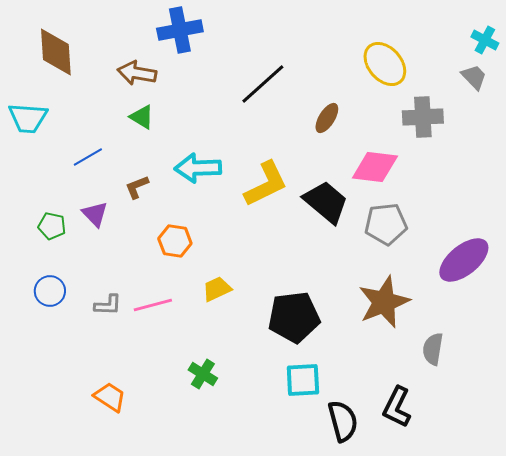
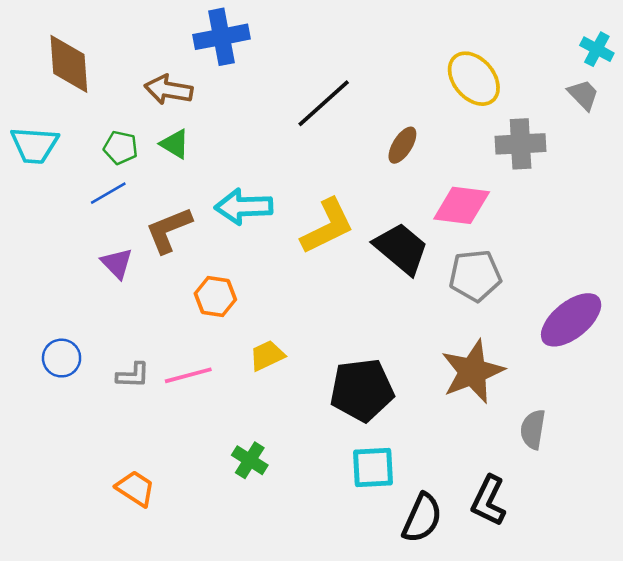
brown L-shape: (137, 187) -> (169, 230), size x1.6
green pentagon: (52, 226) -> (121, 148), moved
black semicircle: (343, 421) -> (422, 518), turned 39

